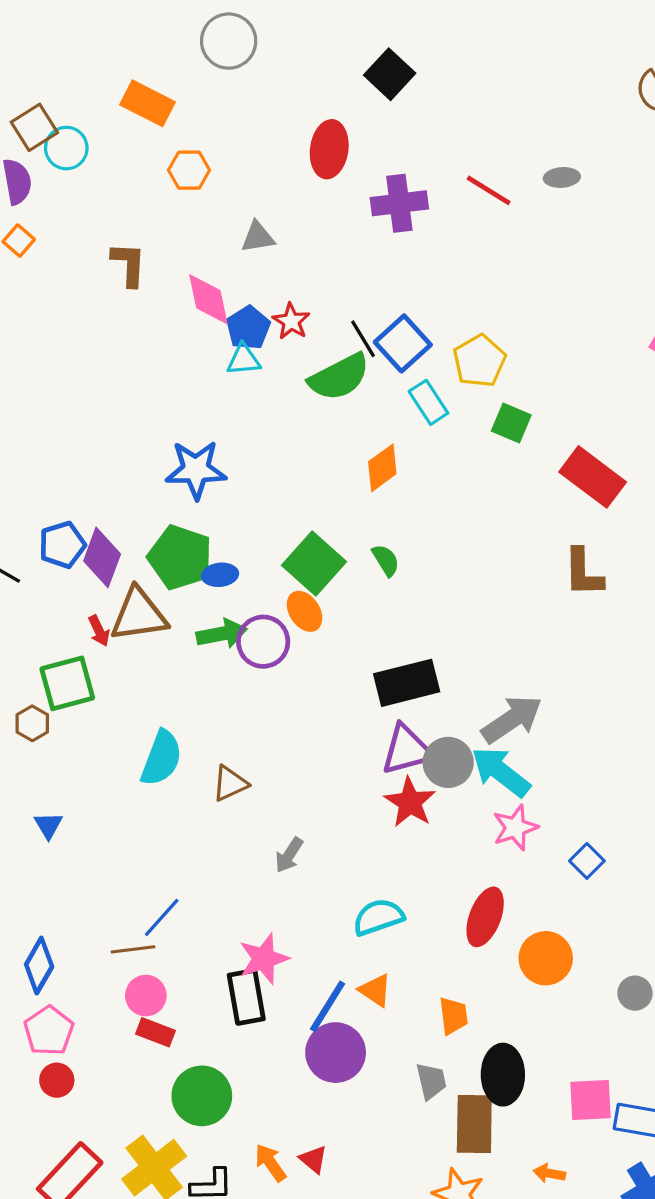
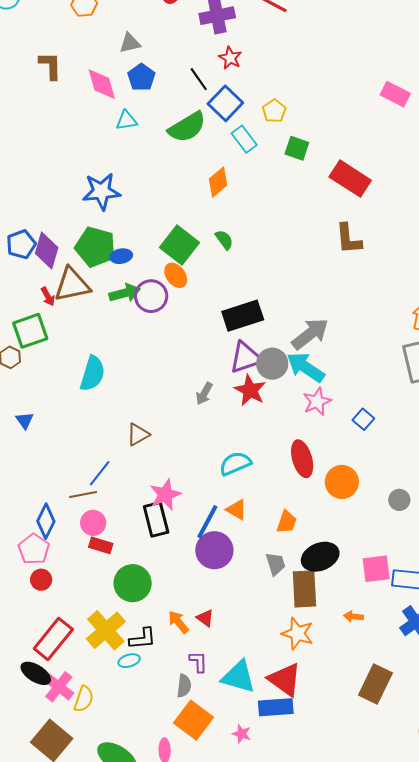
red star: (291, 321) -> (230, 58), moved
blue pentagon: (248, 328) -> (141, 77), moved
black line: (363, 339) -> (199, 79), moved
yellow pentagon: (479, 361) -> (274, 111), size x0.7
brown triangle: (230, 784) -> (138, 434), moved
gray arrow: (289, 855) -> (204, 394), moved
red ellipse: (485, 917) -> (302, 459), turned -33
blue diamond: (39, 965) -> (46, 521), moved
orange trapezoid: (453, 1016) -> (287, 522), turned 30
black ellipse: (503, 1075) -> (320, 557), turned 72

